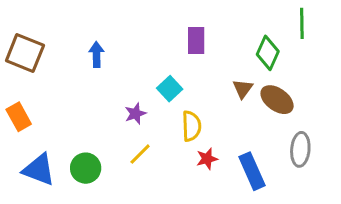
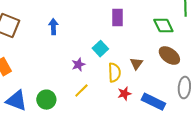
green diamond: (268, 53) -> (163, 26), turned -50
brown triangle: (243, 89) -> (136, 64), moved
blue rectangle: (252, 171) -> (153, 102), turned -40

